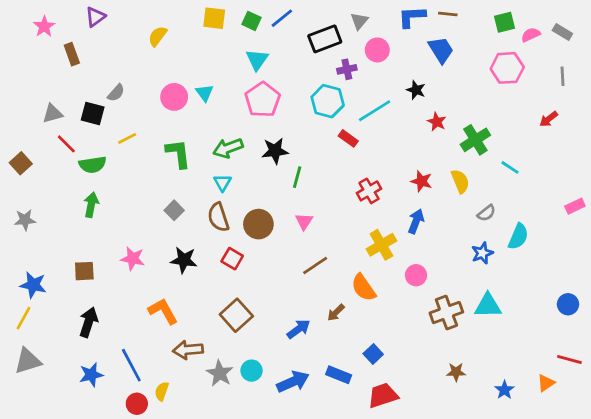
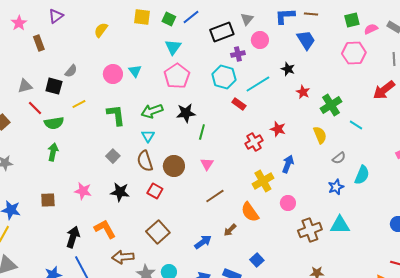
red arrow: (549, 119) -> (384, 90), size x1.6
red star: (422, 181) -> (278, 129), moved
black arrow: (88, 322) -> (73, 237), moved

